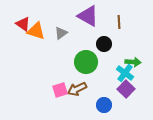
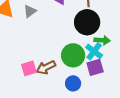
black circle: (104, 44) -> (87, 22), moved, size x1.6
green circle: (86, 62) -> (73, 55), moved
purple square: (126, 89) -> (95, 67), turned 30

